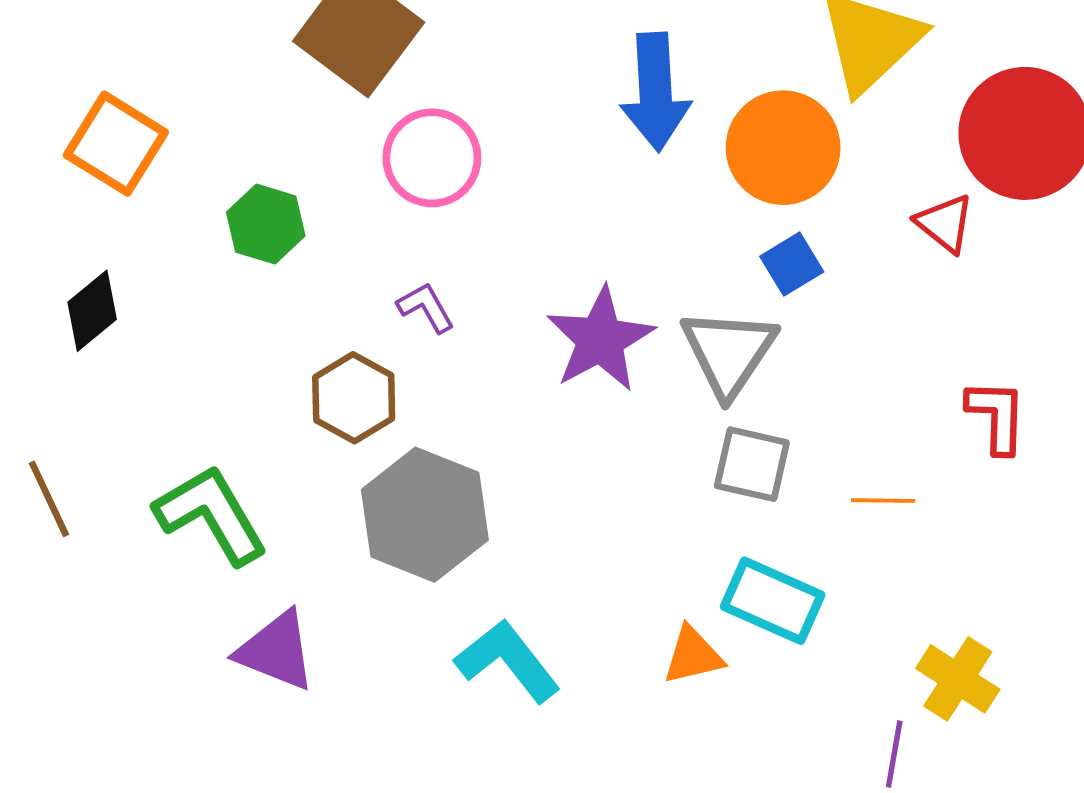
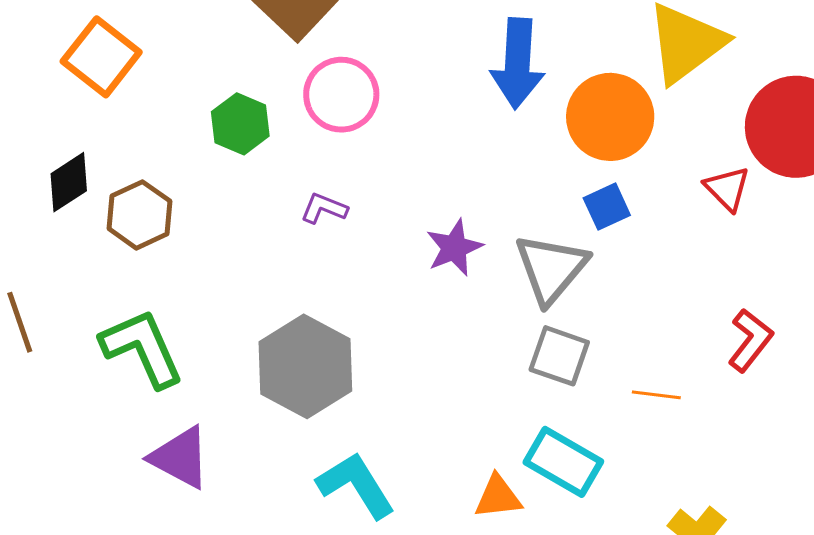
green hexagon: (266, 224) -> (240, 124), moved
purple L-shape: (426, 307) -> (324, 208), turned -45
purple star: (600, 339) -> (454, 248), size x0.7
brown hexagon: (354, 398) -> (139, 215), moved
red L-shape: (997, 416) -> (750, 340), turned 30

